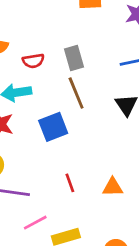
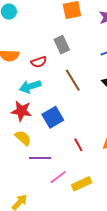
gray rectangle: (74, 58) -> (62, 45), moved
blue square: (53, 127) -> (53, 117), moved

